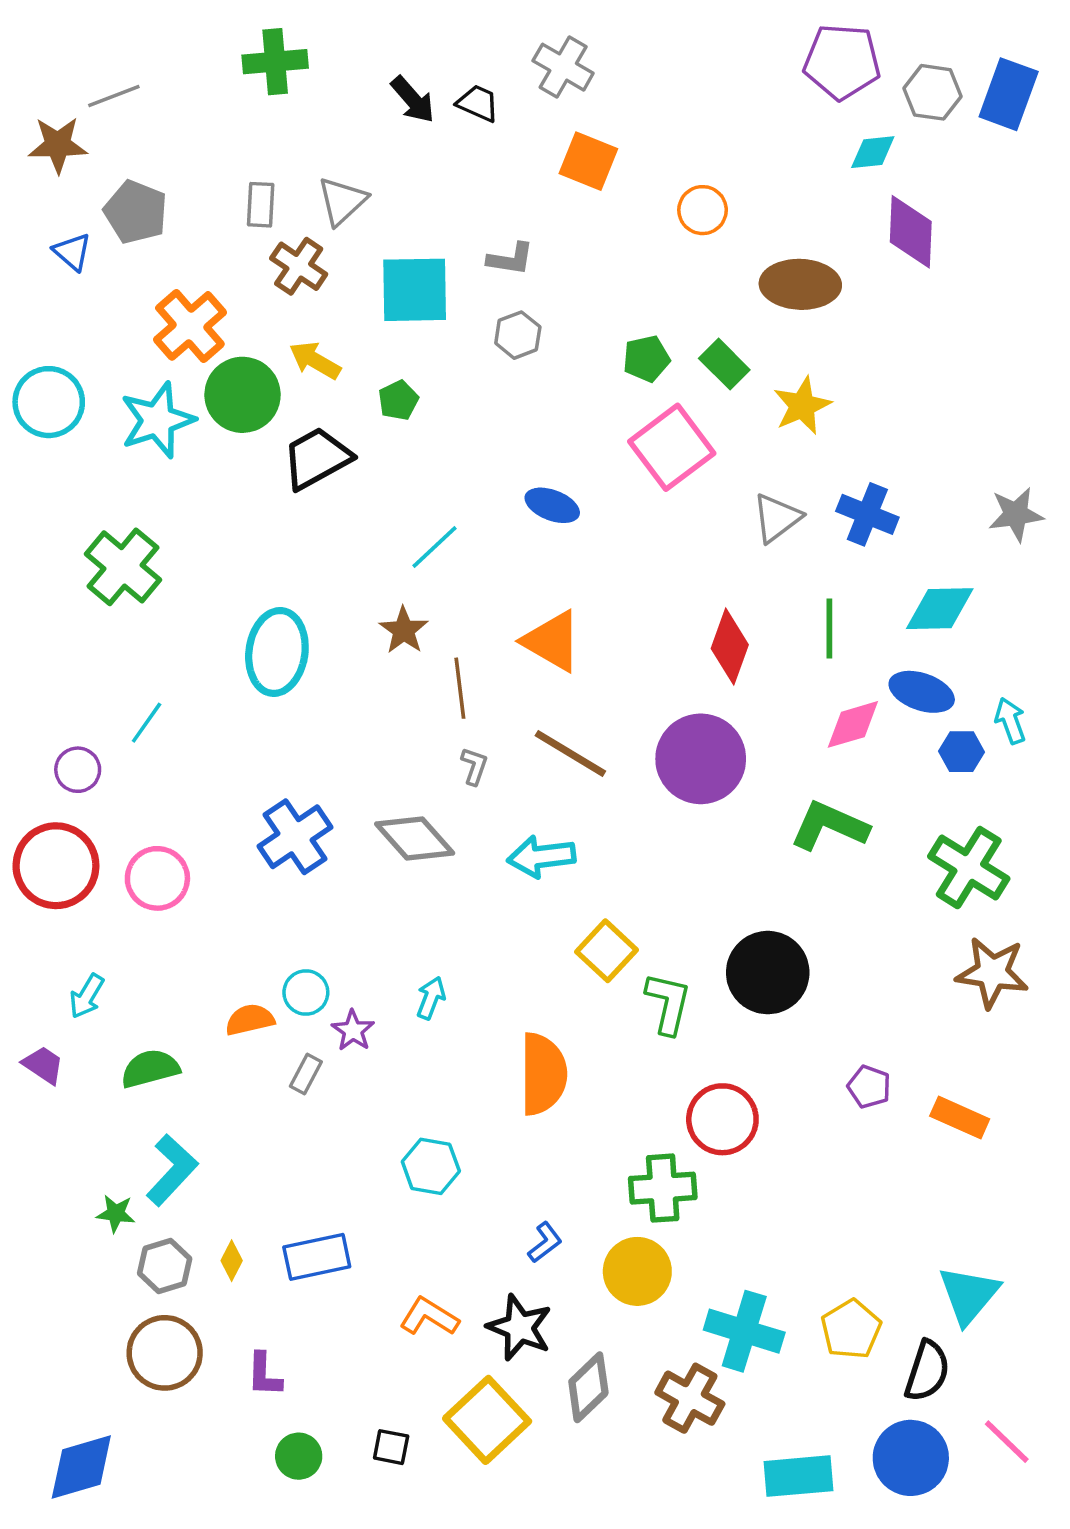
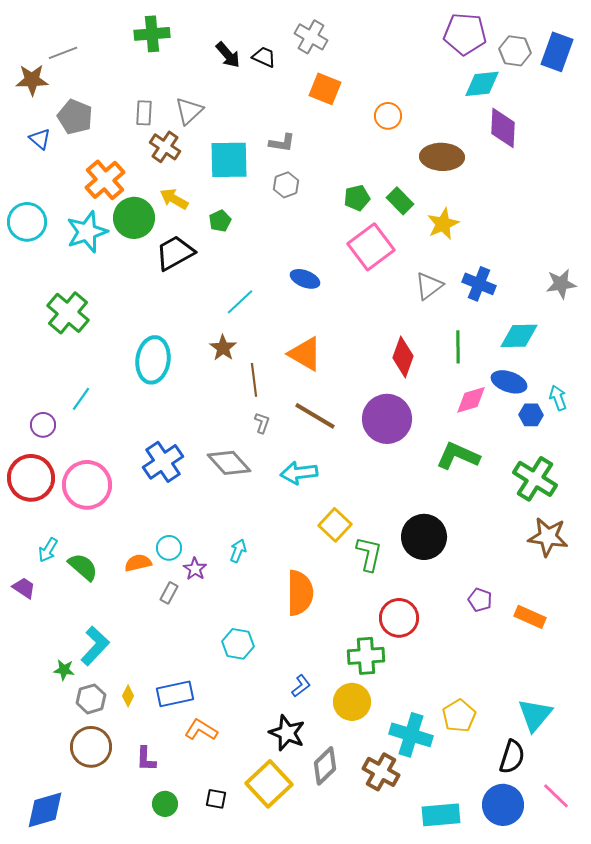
cyan diamond: (873, 152) -> (482, 84), size x1.4
pink circle: (157, 878) -> (87, 485), size x1.4
green semicircle: (150, 1069) -> (83, 567), moved, turned 56
orange L-shape: (429, 1317) -> (201, 730), moved
yellow pentagon: (851, 1329) -> (459, 716), moved

